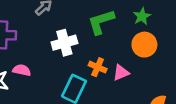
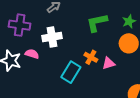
white cross: (64, 43) -> (52, 37), moved

